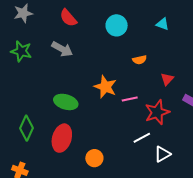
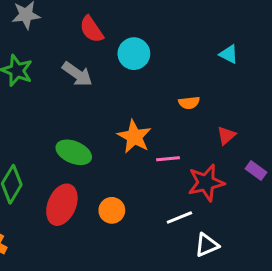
cyan circle: (117, 25) -> (134, 54), moved
orange circle: (94, 158) -> (112, 210), moved

